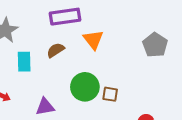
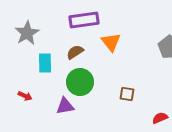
green circle: (85, 87) -> (80, 82), moved

